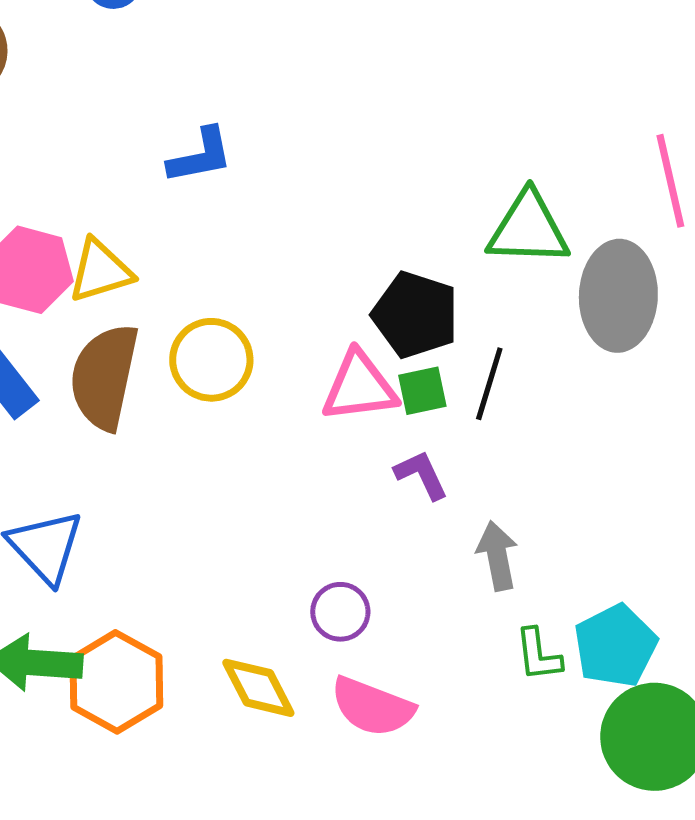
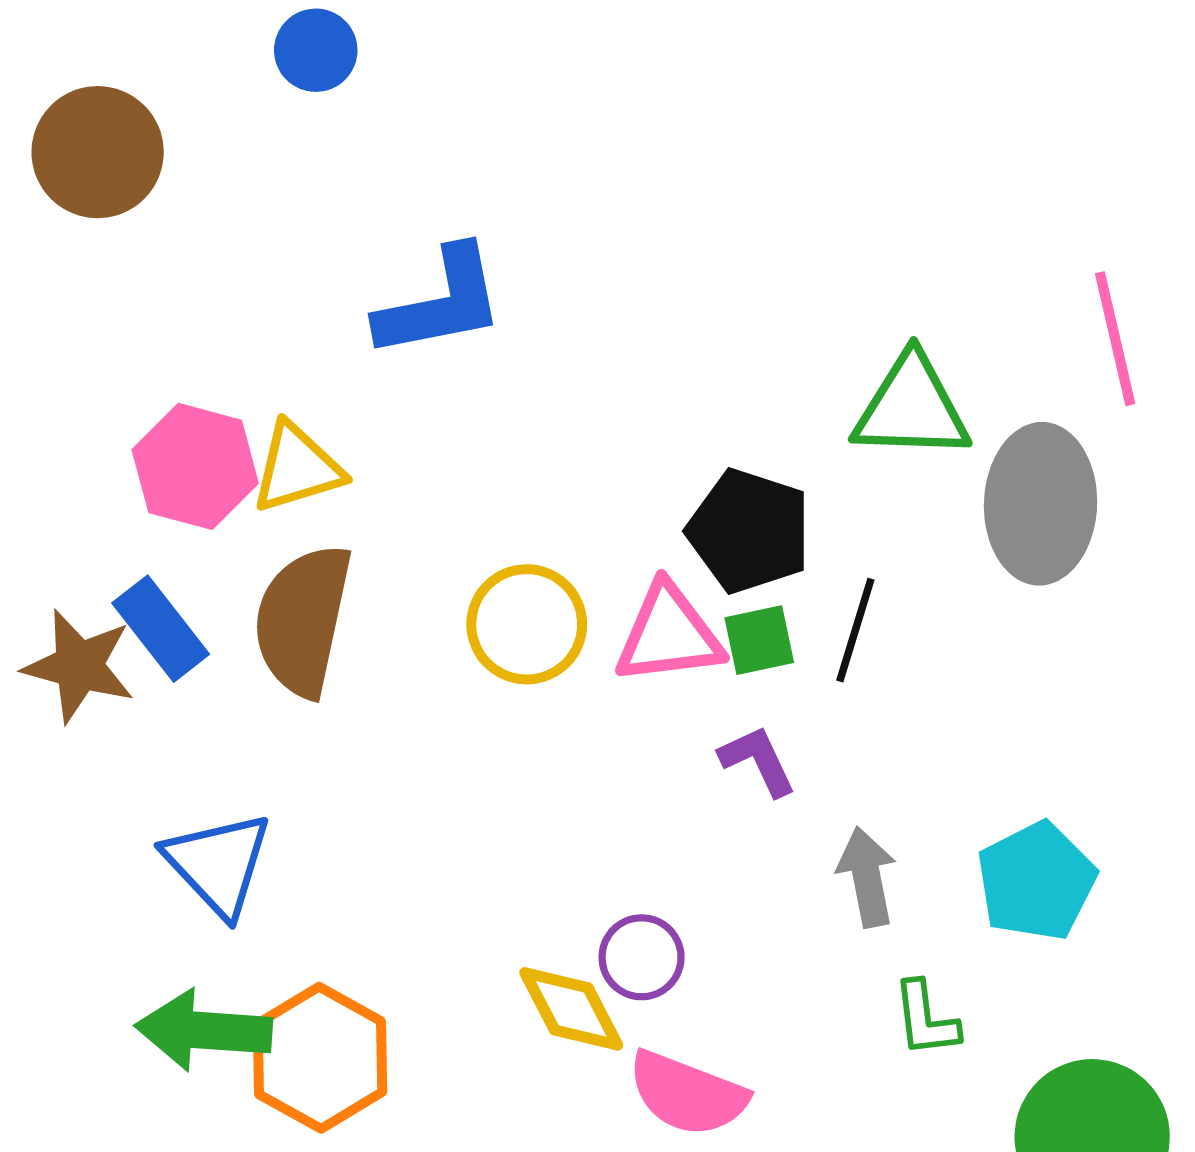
blue L-shape: (200, 156) -> (441, 303), size x1.4
yellow circle: (211, 360) -> (527, 624), moved
cyan pentagon: (615, 646) -> (1036, 881), moved
yellow diamond: (258, 688) -> (571, 1009), moved

